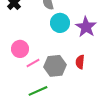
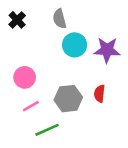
purple star: (86, 27) -> (107, 50), turned -30
pink line: (33, 63) -> (31, 106), moved

